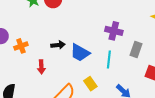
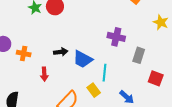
orange cross: (21, 46) -> (24, 53), turned 32
cyan line: (109, 60) -> (105, 73), moved

